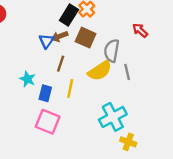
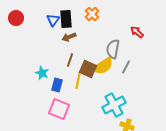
black rectangle: (69, 15) -> (66, 19), moved, turned -36
brown square: (86, 38) -> (88, 69), moved
blue triangle: (46, 41) -> (53, 20), moved
gray line: (127, 72) -> (126, 67), turned 40

